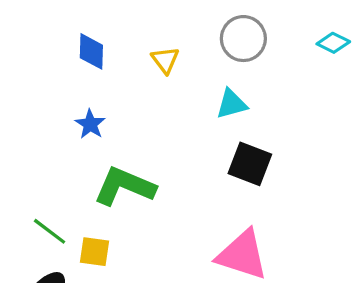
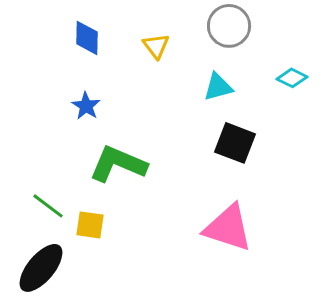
cyan diamond: (333, 43) -> (292, 78), moved

